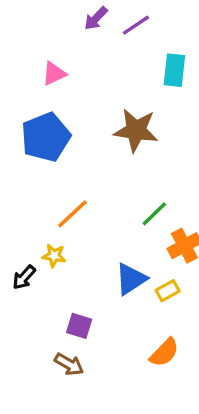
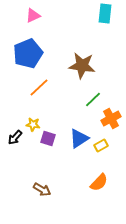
brown star: (136, 130) -> (82, 66), moved
orange line: (72, 214) -> (39, 88), moved
purple square: (79, 326) -> (48, 139), moved

